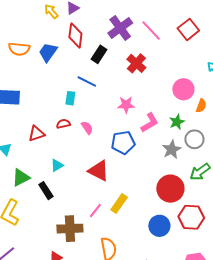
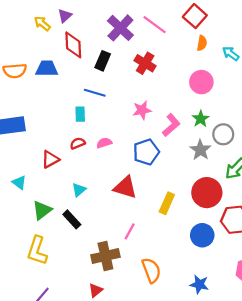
blue trapezoid: (48, 52) -> (47, 69), turned 65
orange semicircle: (201, 106) -> (202, 43), moved
pink semicircle: (87, 128) -> (104, 143), turned -64
yellow rectangle: (119, 203) -> (167, 203), moved

